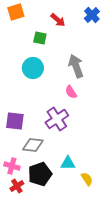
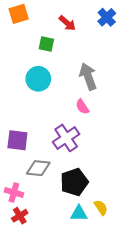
cyan triangle: (68, 163) -> (79, 213), moved
black pentagon: (40, 174) -> (74, 182), moved

